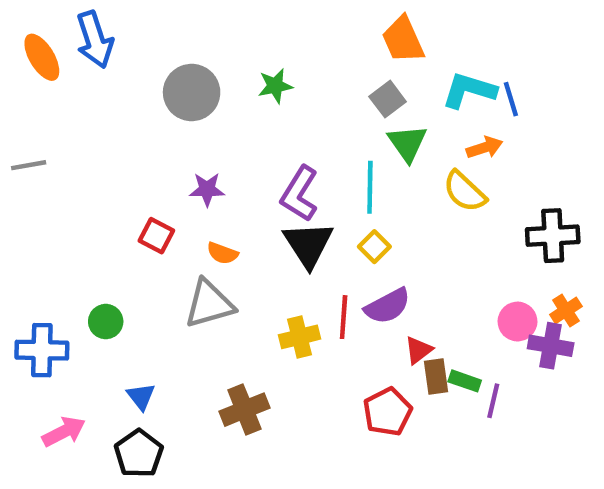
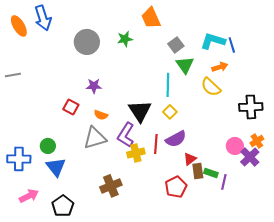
orange trapezoid: (403, 40) -> (151, 18), moved
purple L-shape: (299, 194) -> (126, 135), moved
purple cross: (551, 346) -> (250, 157), turned 36
blue triangle: (141, 396) -> (56, 167), moved, size x1.5

